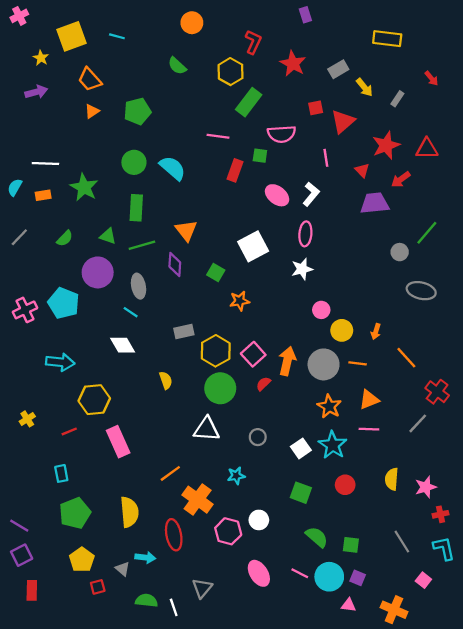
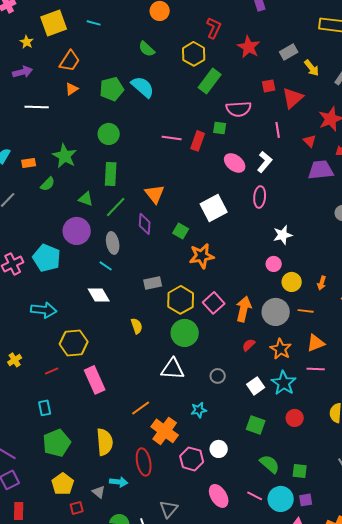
orange trapezoid: (90, 79) -> (70, 61), turned -105
pink line: (218, 136) -> (172, 138), moved
white line: (45, 163) -> (37, 107), moved
cyan semicircle: (173, 168) -> (143, 87), moved
green semicircle: (65, 238) -> (48, 184), moved
green line: (142, 245) -> (116, 207), turned -30
white star: (302, 269) -> (283, 235), moved
orange star: (240, 301) -> (202, 256), size x1.4
red semicircle: (263, 384) -> (249, 345), moved
purple square: (358, 578) -> (306, 500), turned -32

